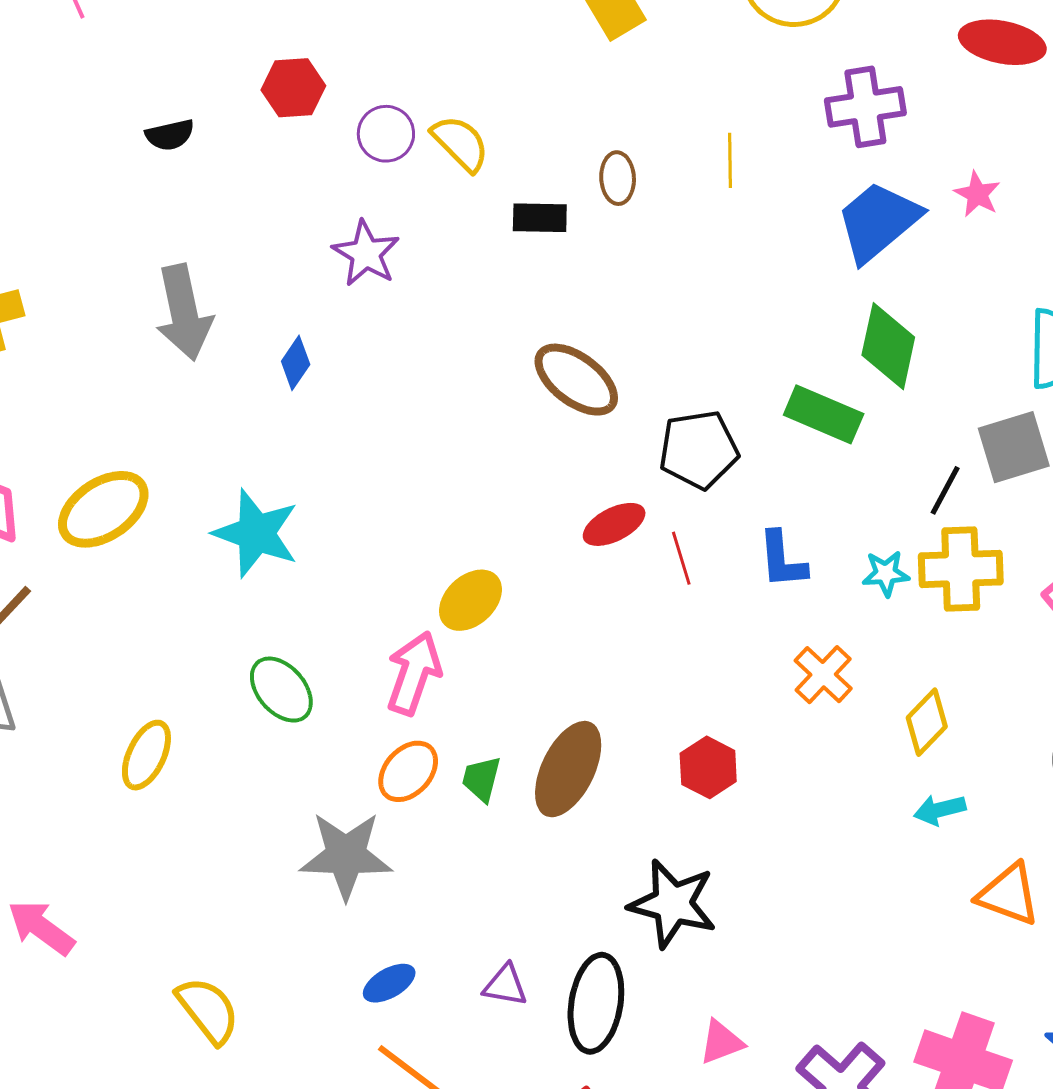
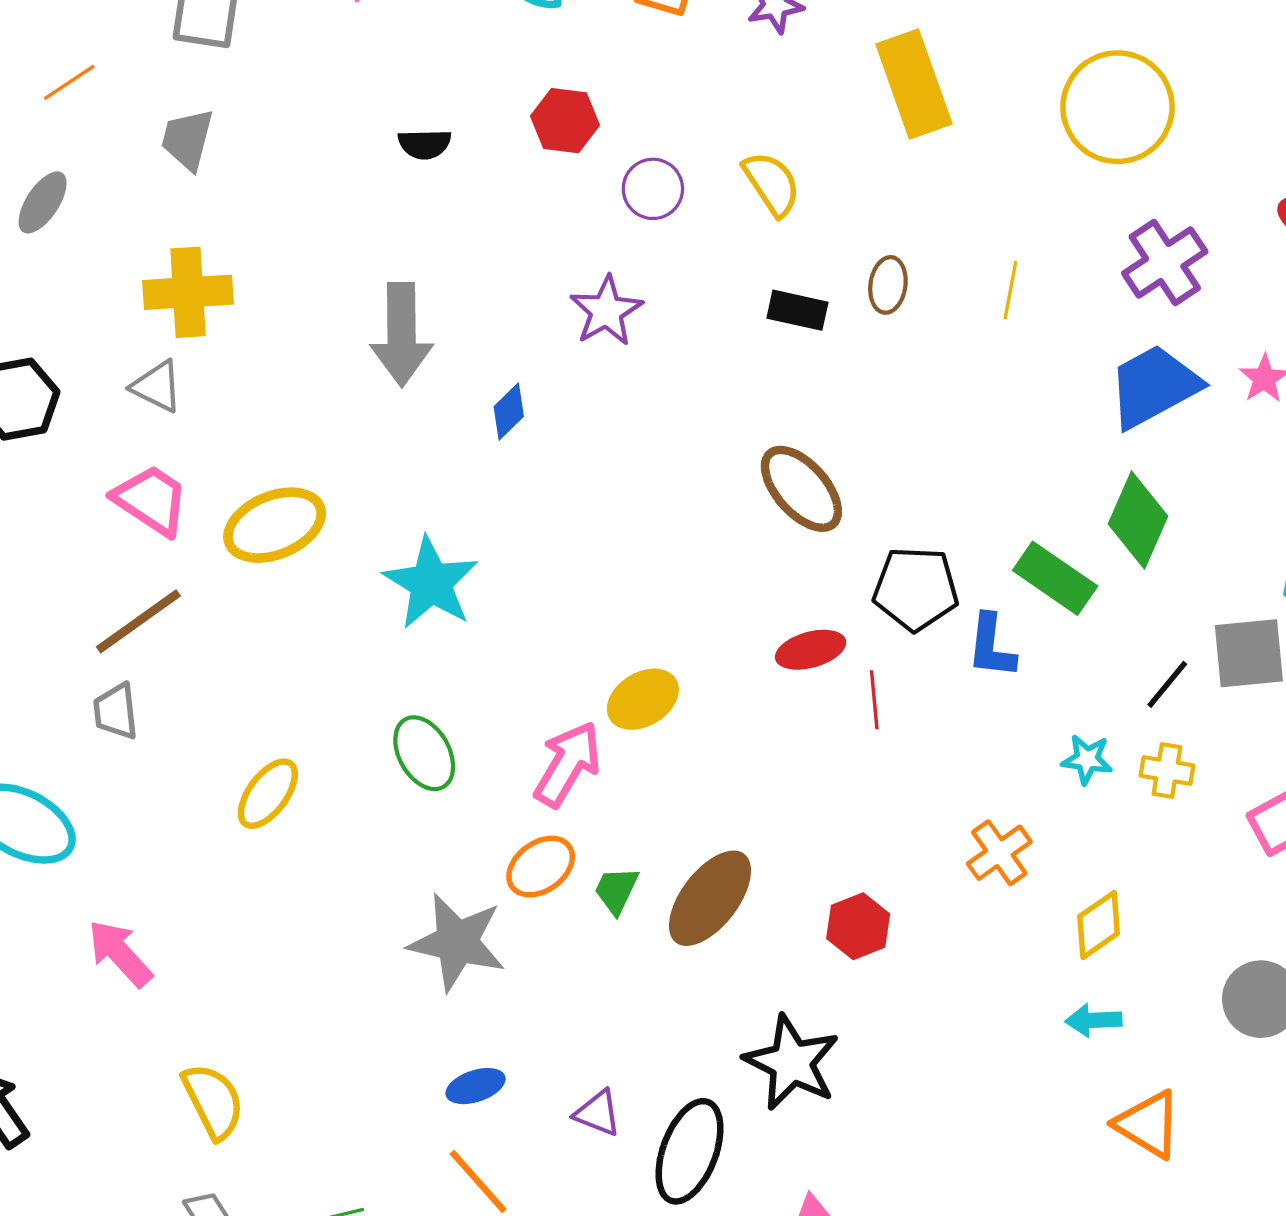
purple cross: (865, 107) -> (1165, 262), turned -36
yellow semicircle: (460, 143) -> (772, 184), moved
blue L-shape: (782, 560) -> (991, 646), moved
yellow cross: (961, 569) -> (1167, 771), size x0.6
yellow semicircle: (208, 1010) -> (213, 1101), moved

